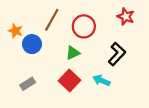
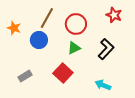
blue circle: (32, 44) -> (39, 40), moved
green triangle: (73, 53) -> (74, 48), moved
cyan arrow: (101, 80) -> (103, 85), moved

